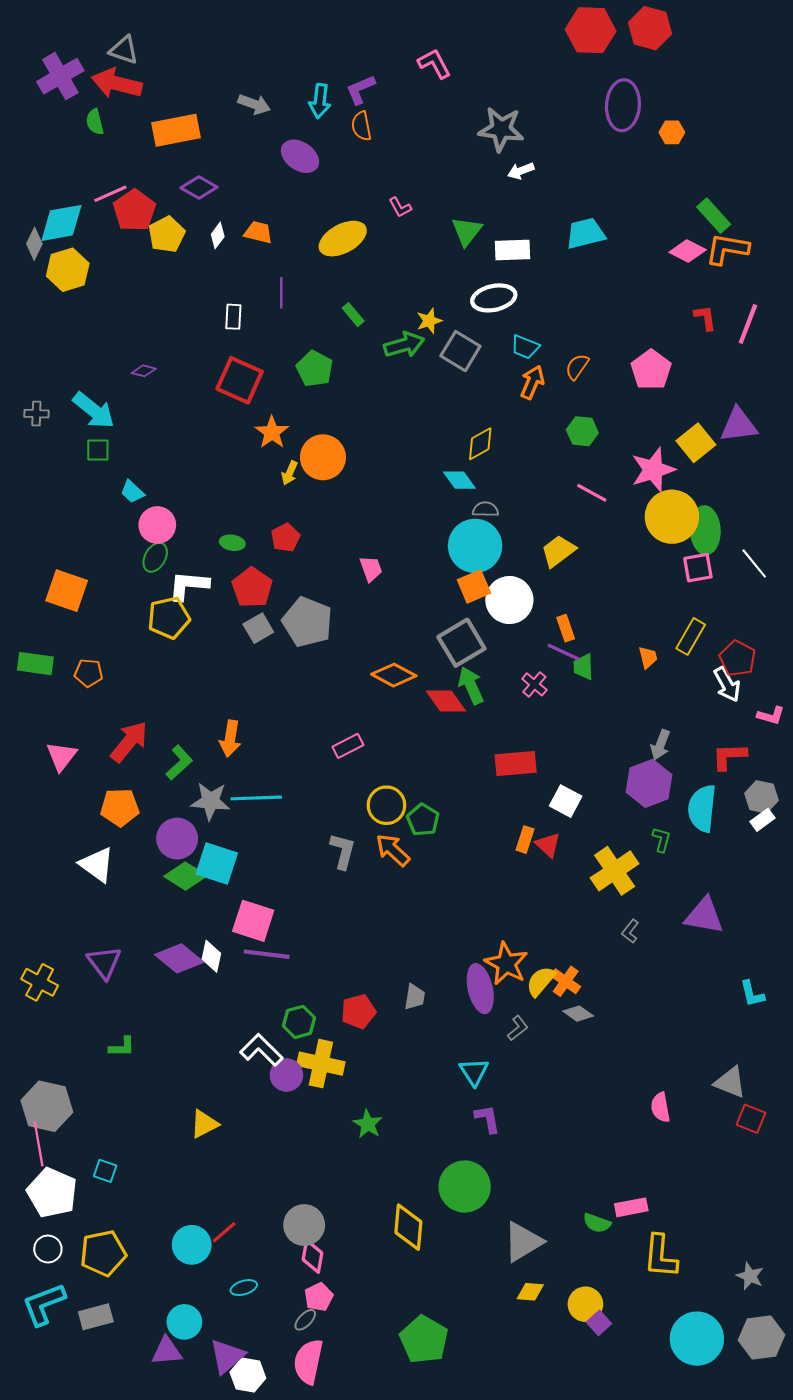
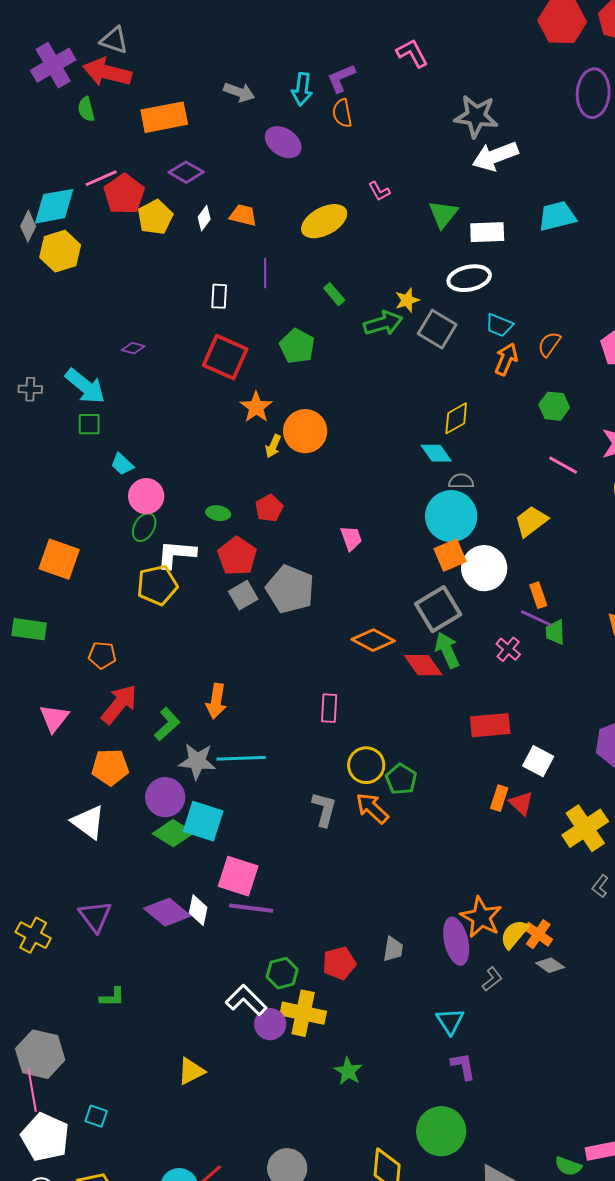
white arrow: (521, 171) -> (495, 156), size x1.8
orange pentagon: (89, 673) -> (102, 655), moved
pink rectangle: (348, 746) -> (329, 708), turned -60

